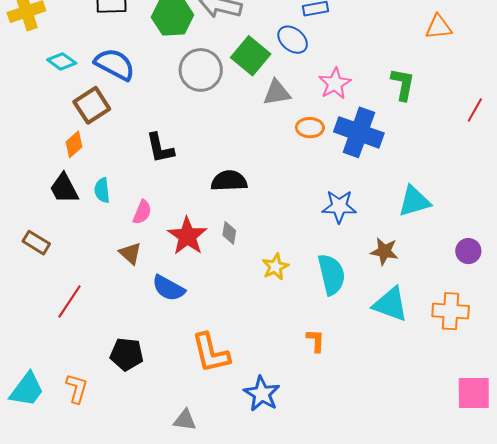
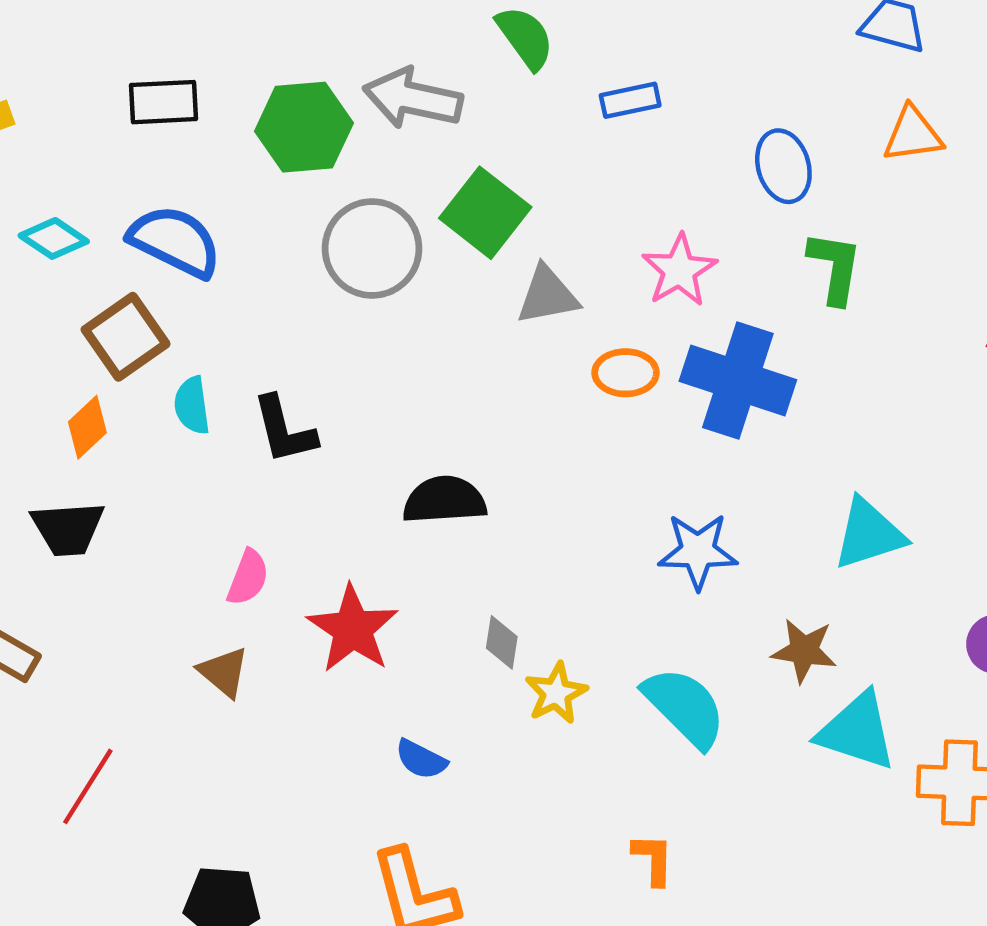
blue ellipse: (293, 40) -> (783, 166), moved, turned 36
black trapezoid: (64, 188) -> (68, 529), turned -64
cyan semicircle: (102, 190) -> (192, 405), moved
gray diamond: (229, 233) -> (502, 642), moved
cyan semicircle: (331, 275) -> (685, 707), turned -30
blue semicircle: (168, 288) -> (421, 759), moved, size x0.7
cyan triangle: (391, 304) -> (857, 731), moved

